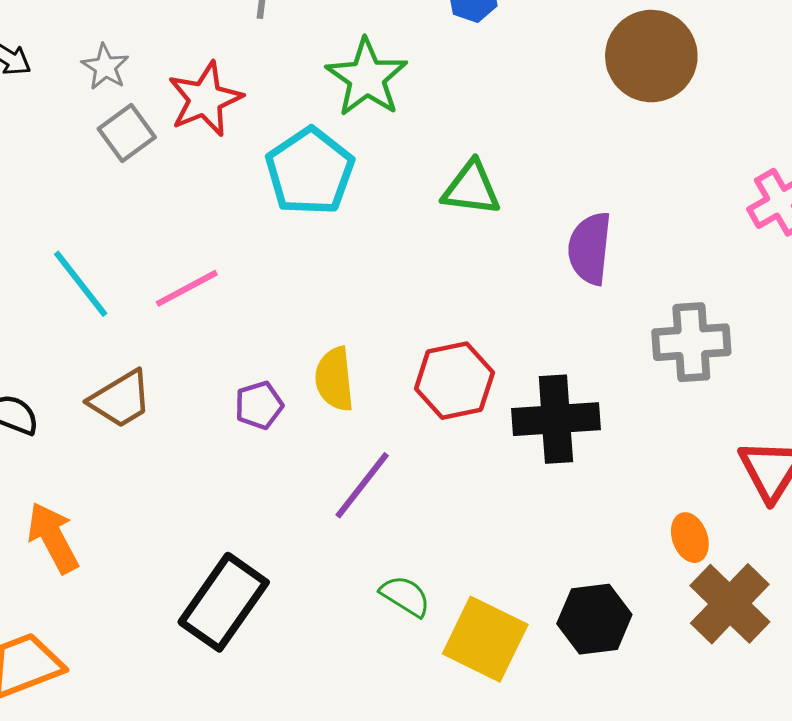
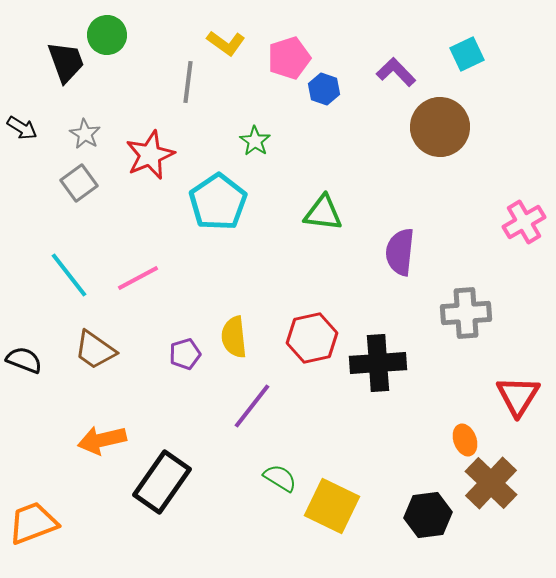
green star: (367, 78) -> (255, 141), size x0.6
gray square: (127, 133) -> (79, 183), moved
brown trapezoid: (121, 399) -> (95, 350), turned 66
orange arrow: (53, 538) -> (102, 440), moved, turned -75
black hexagon: (594, 619) -> (428, 515), moved

